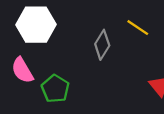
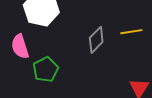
yellow line: (138, 28) -> (131, 32), turned -55

